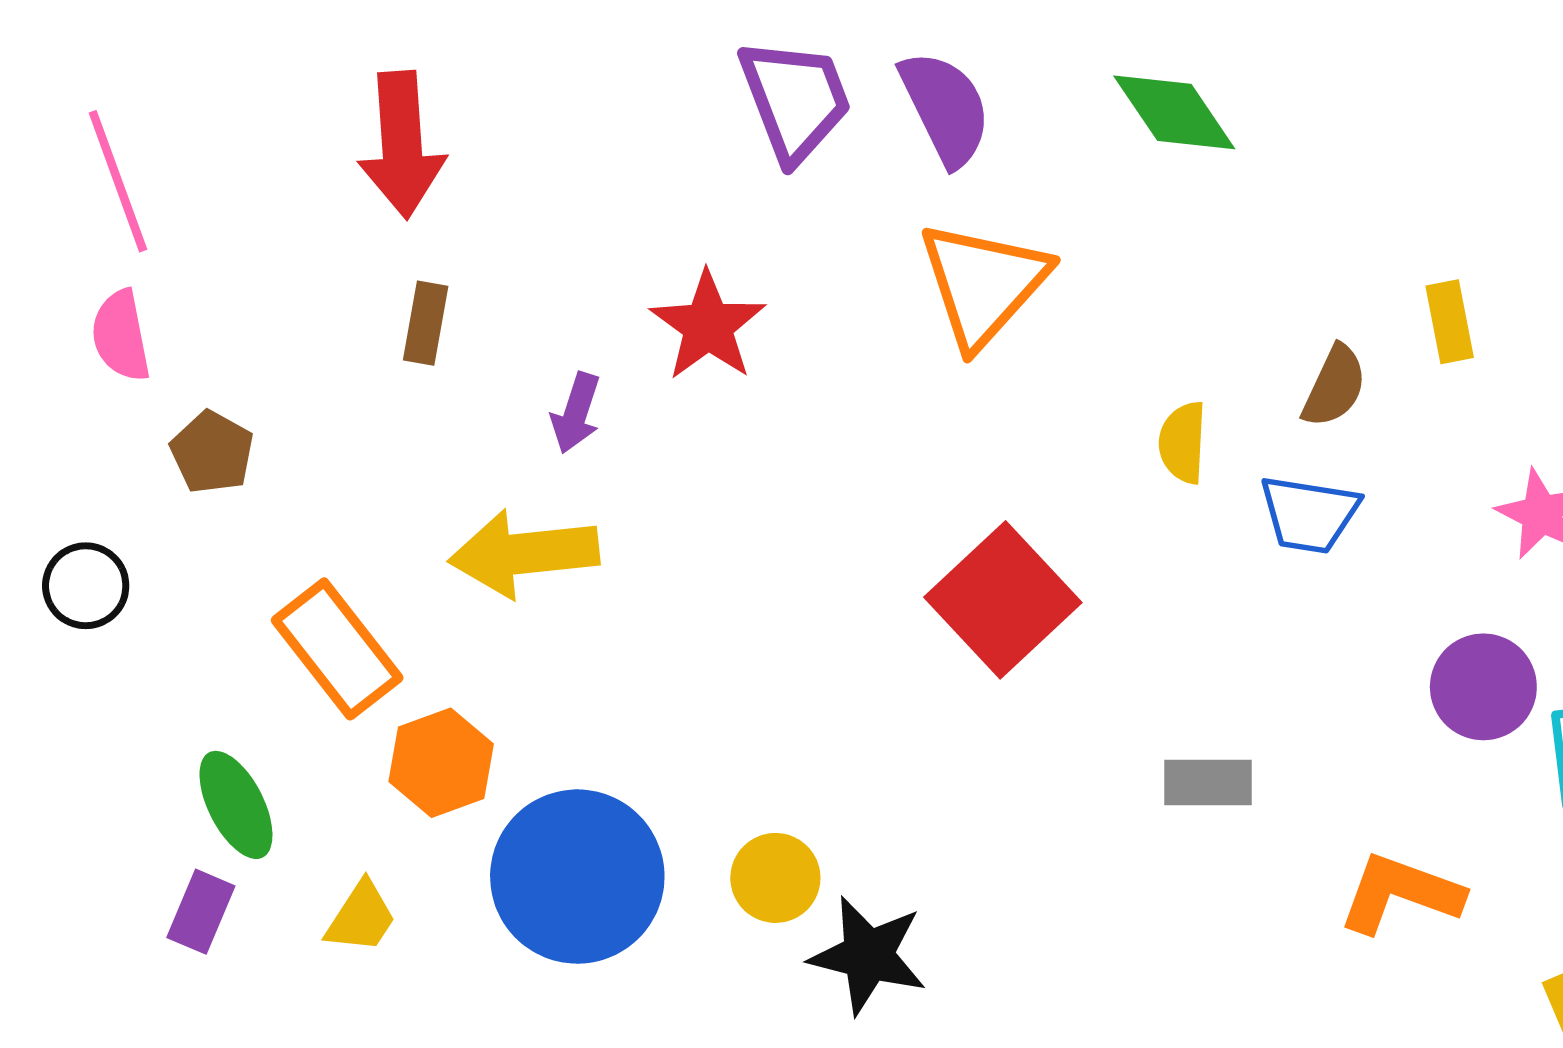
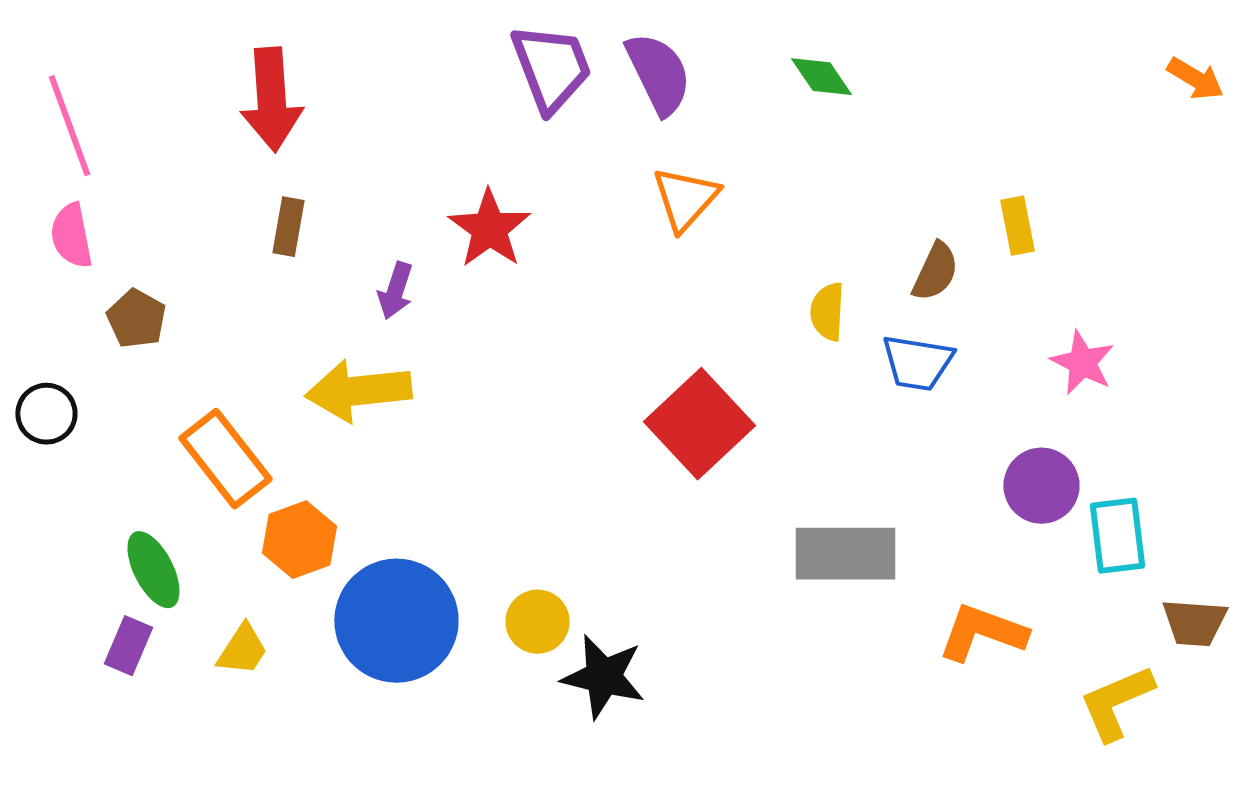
green diamond: (1174, 112) -> (821, 77), size x0.7
orange triangle: (983, 284) -> (685, 199), size x0.7
gray rectangle: (1208, 782) -> (845, 554), size x1.6

